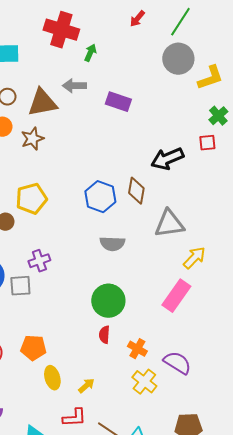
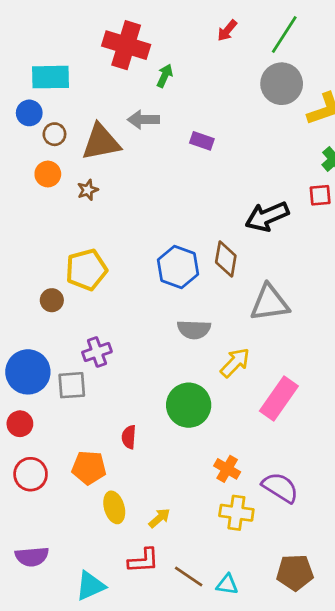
purple rectangle: (118, 102) -> (202, 141), size x0.7
brown star: (32, 139) -> (88, 190), size x0.7
yellow arrow: (194, 258) -> (235, 363), moved
red semicircle: (104, 335) -> (129, 437), moved
yellow cross: (144, 382) -> (236, 513), turned -30

